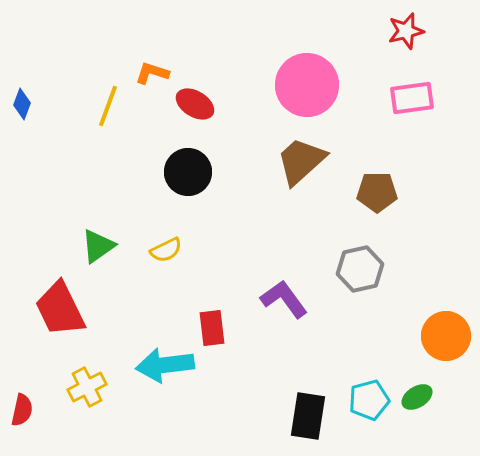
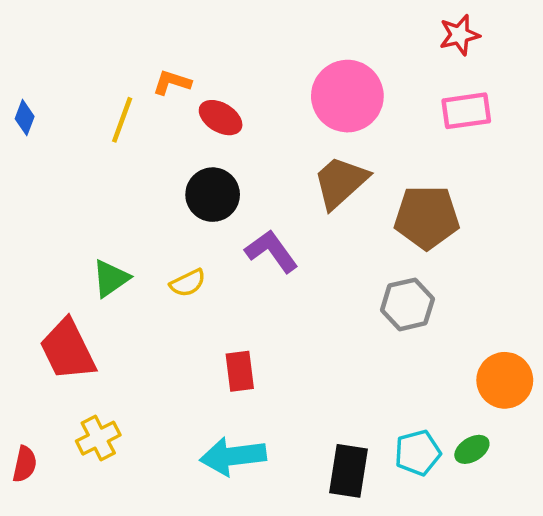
brown pentagon: (377, 192) -> (427, 217), size x1.4
purple L-shape: (284, 299) -> (272, 251), moved
cyan arrow: (165, 365) -> (233, 456), moved

